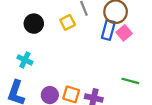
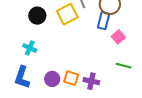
yellow square: (68, 22) -> (67, 14), size x1.5
pink square: (124, 33) -> (118, 37), moved

